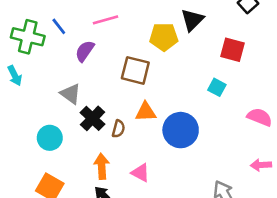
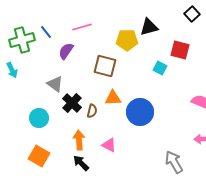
black triangle: (192, 20) -> (149, 27), turned 30
green cross: (28, 37) -> (22, 40), turned -30
cyan square: (217, 87) -> (160, 68), moved

